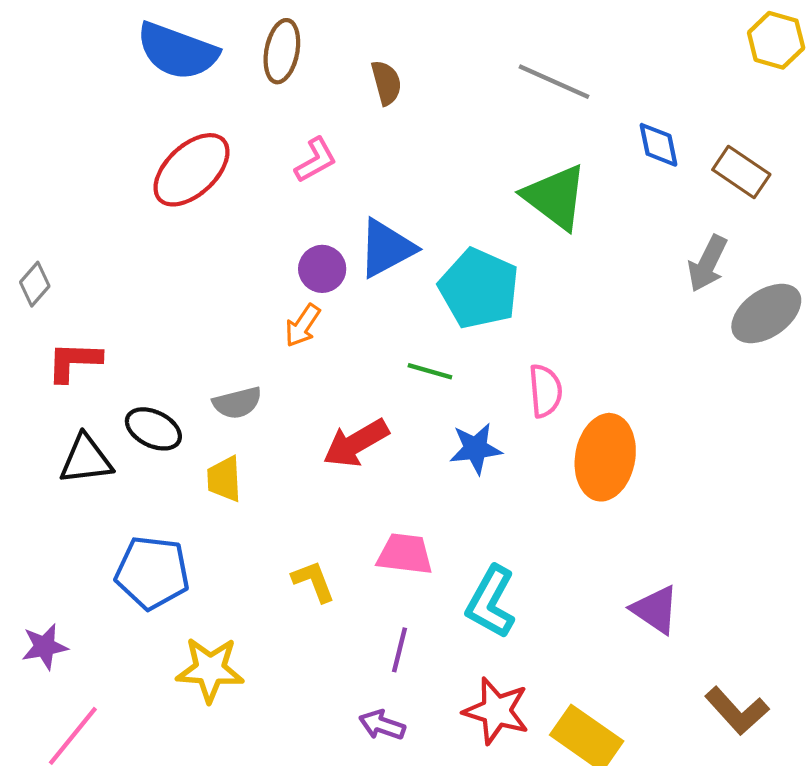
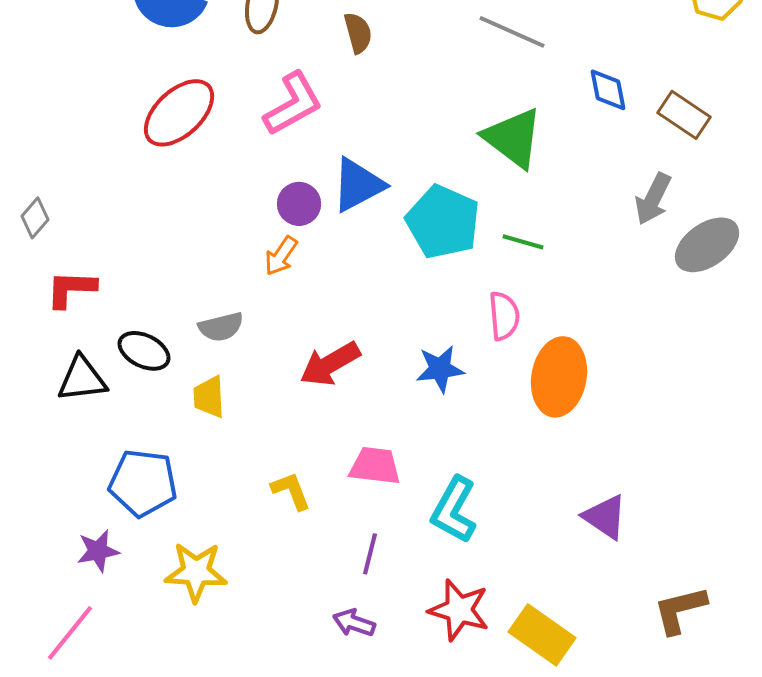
pink L-shape: (316, 160) -> (293, 104), size x1.5
green line: (430, 371) -> (523, 242), moved
purple star: (45, 647) -> (98, 551), moved
brown L-shape: (737, 711) -> (680, 610), turned 118

